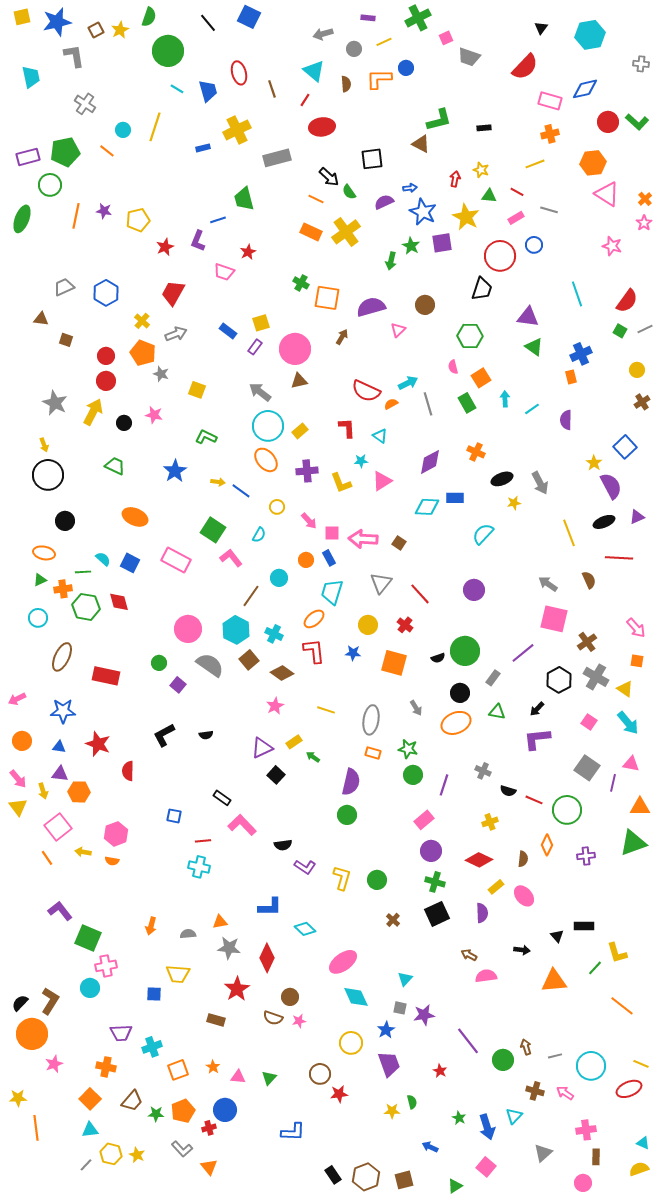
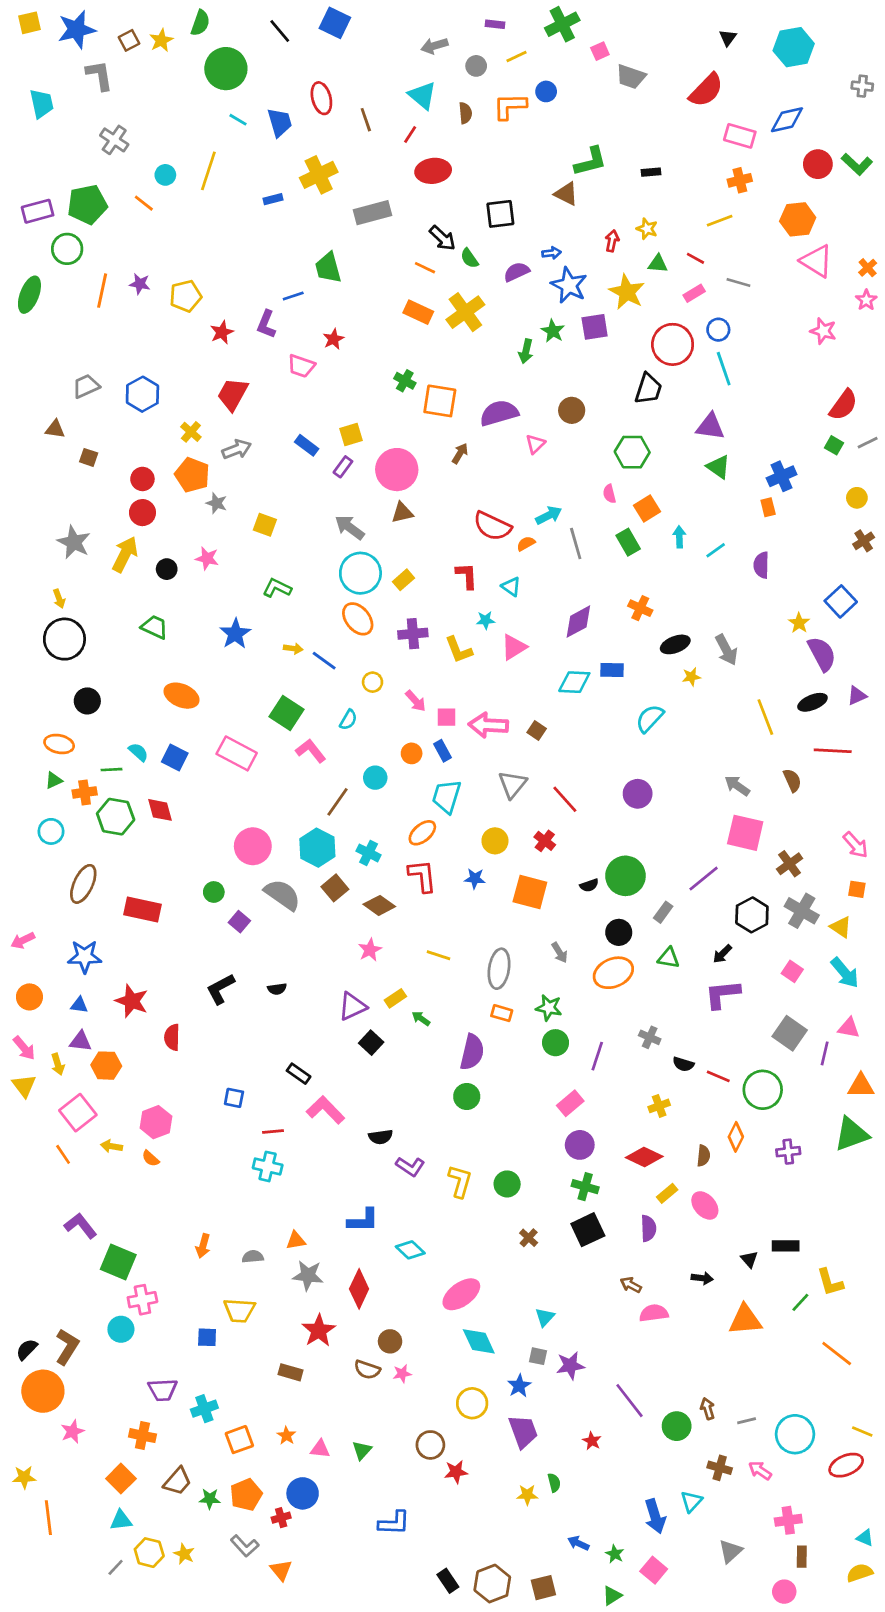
cyan line: (577, 294) -> (724, 369), moved
orange semicircle: (112, 861) -> (151, 1158), turned 32
green star: (459, 1118) -> (615, 1554), moved

